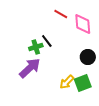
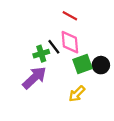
pink diamond: (83, 24) -> (70, 42), moved
green square: (83, 83) -> (83, 64), moved

